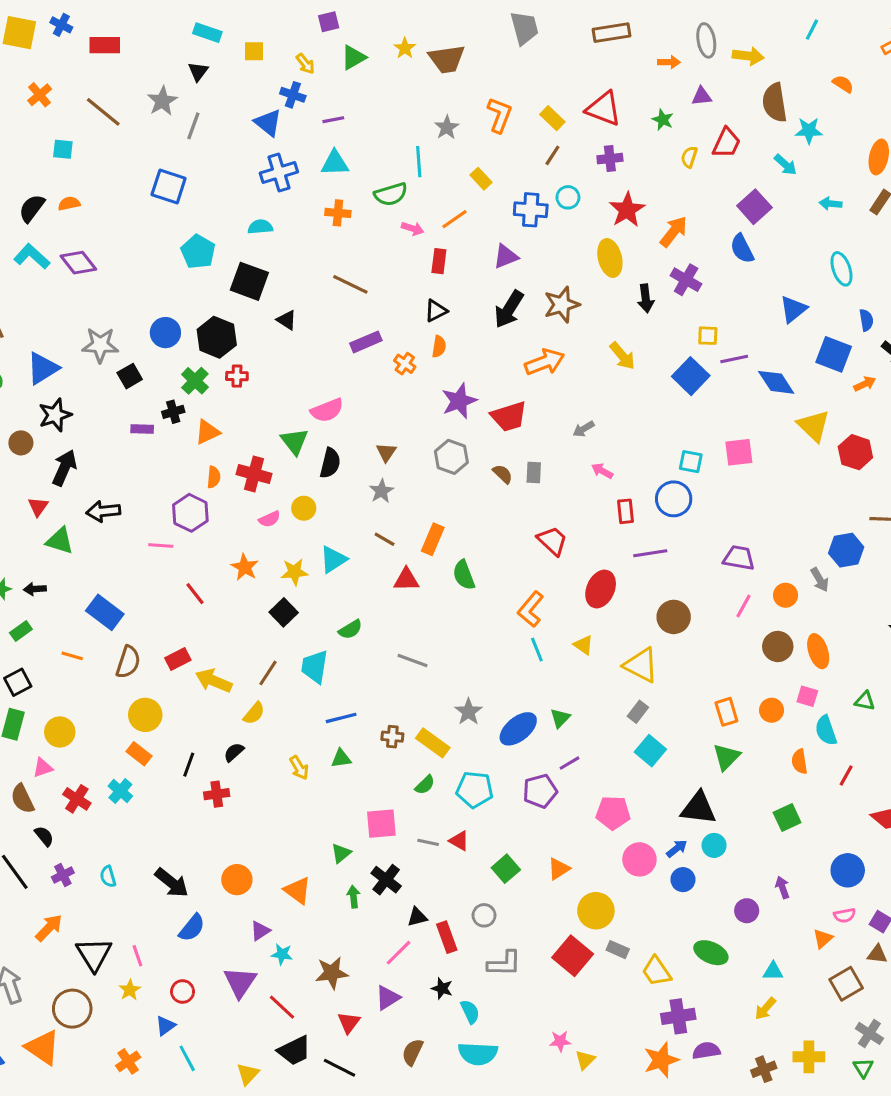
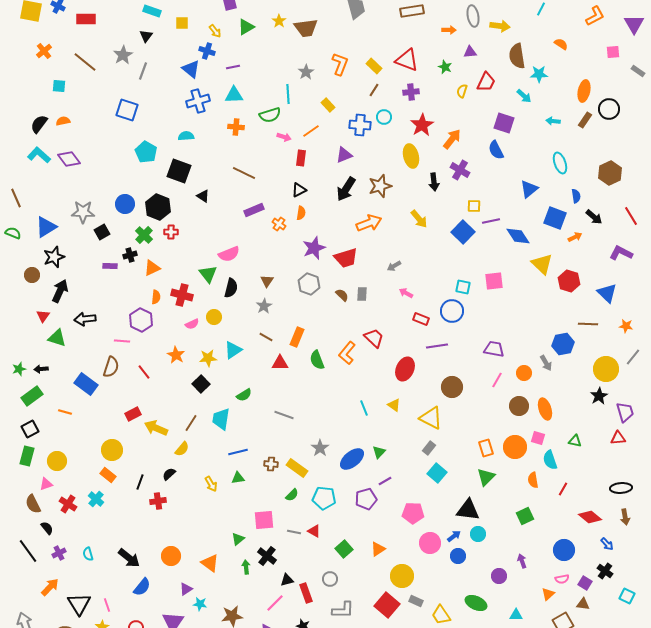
purple square: (754, 207) -> (504, 123), turned -30
red rectangle: (625, 511) -> (421, 319), turned -63
orange L-shape: (531, 609) -> (347, 353), moved
green rectangle: (21, 631) -> (32, 396), size x1.5
brown semicircle: (128, 662) -> (111, 367), moved
orange circle: (772, 710) -> (515, 447), size x1.5

